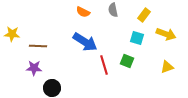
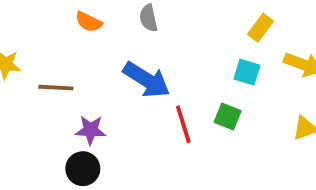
gray semicircle: (113, 10) -> (148, 18), moved
orange semicircle: (83, 12) -> (89, 22), moved
purple star: (34, 68) -> (91, 130), moved

